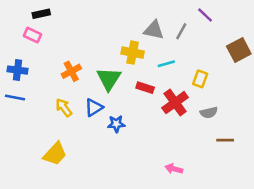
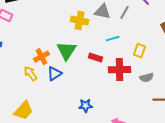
yellow cross: (133, 53) -> (80, 21), moved
orange cross: (71, 71) -> (42, 57), moved
red cross: (175, 103) -> (120, 70), turned 35
blue star: (116, 124) -> (86, 106), moved

